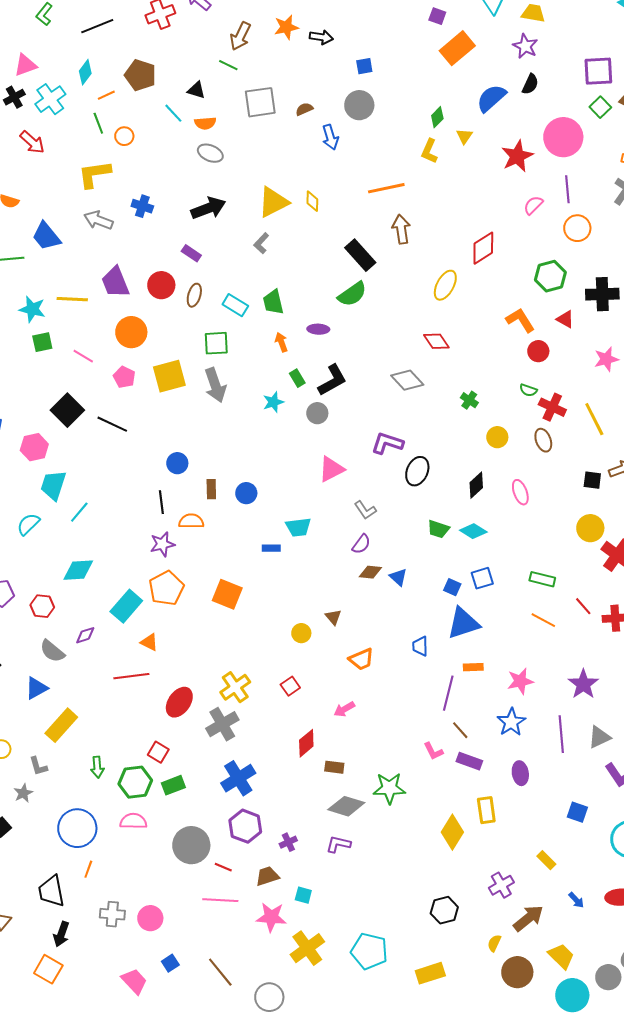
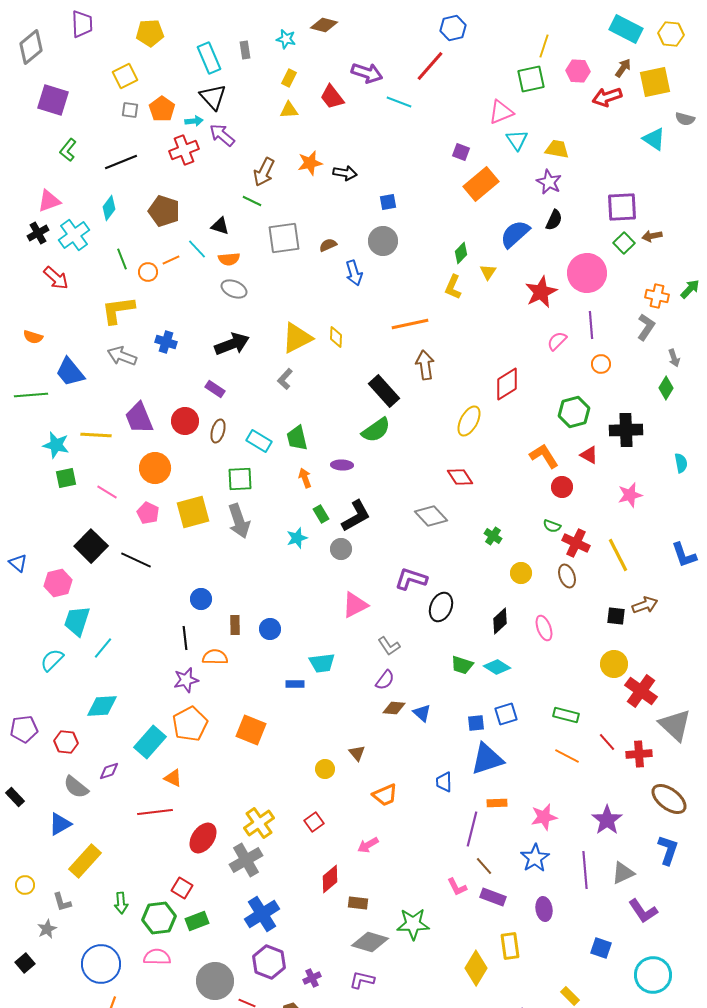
orange line: (106, 95) -> (171, 260), moved
orange circle: (577, 228) -> (601, 364), size x0.7
blue square: (452, 587) -> (476, 723), turned -30

